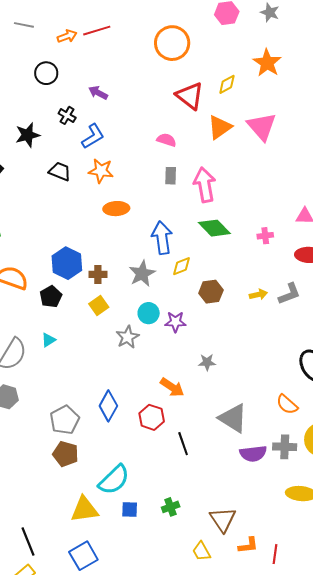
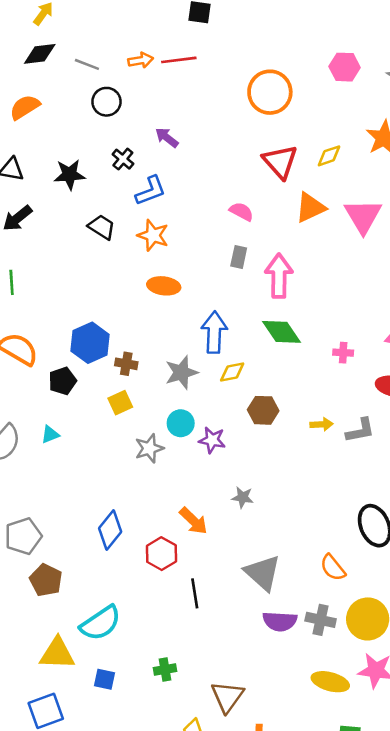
gray line: (24, 25) -> (87, 64), moved
gray pentagon: (65, 420) -> (23, 536), moved
blue square: (130, 510) -> (104, 679), moved

